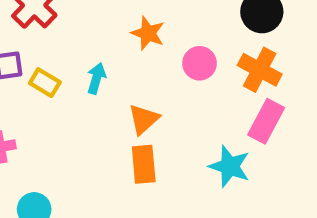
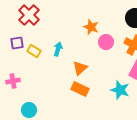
orange star: (148, 33) -> (91, 27), moved
orange rectangle: (144, 164) -> (80, 89), turned -60

